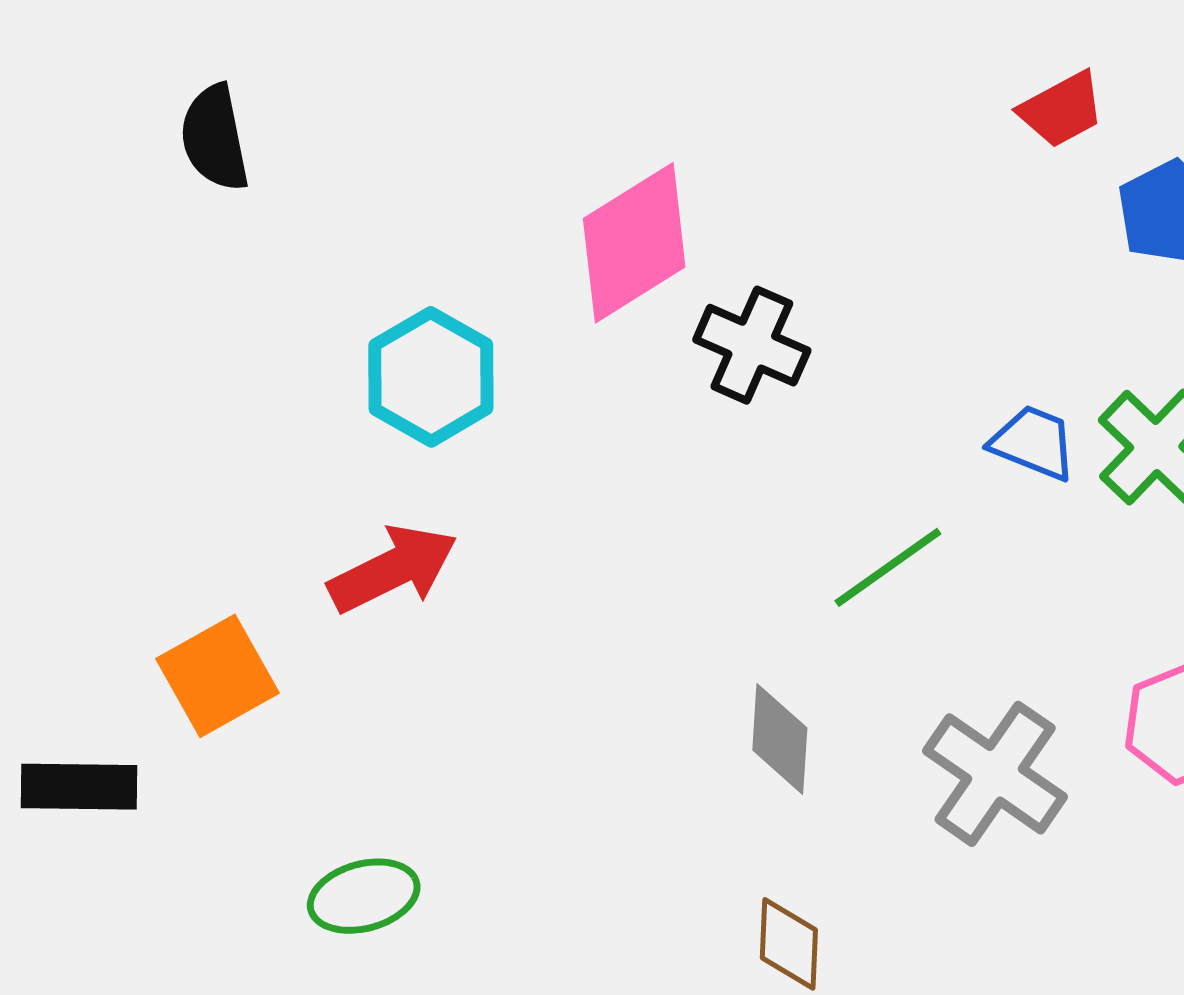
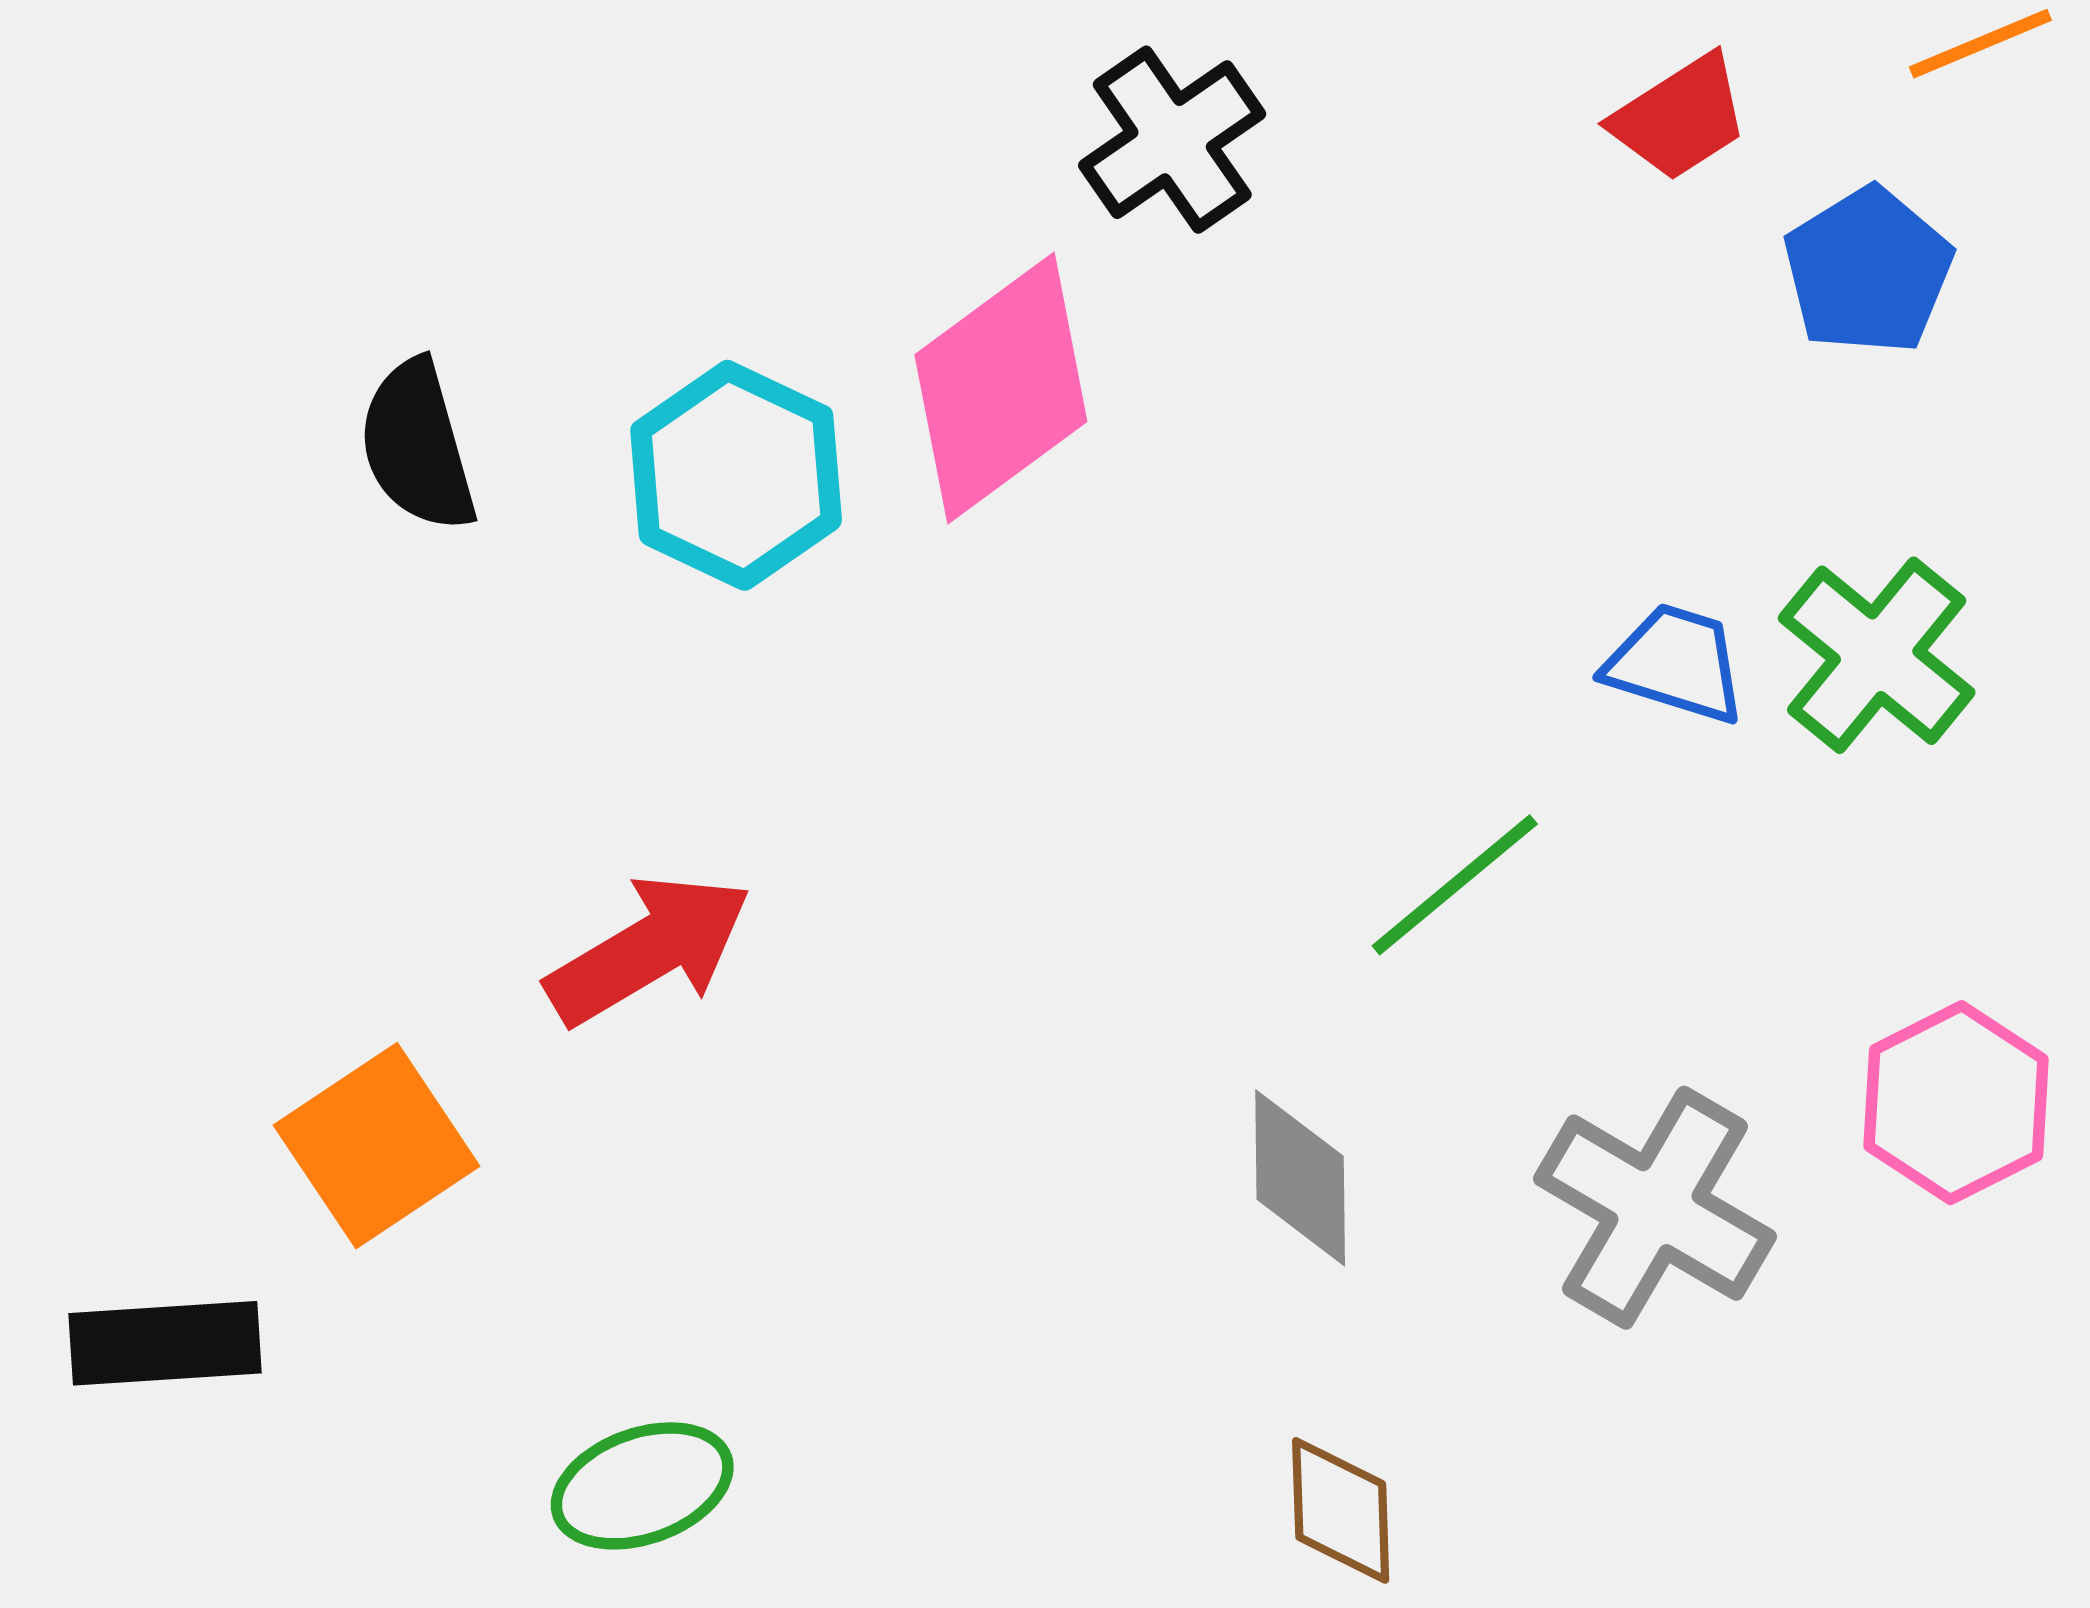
black semicircle: (215, 138) -> (417, 446), moved
black cross: (752, 345) -> (1172, 140), moved, turned 36
cyan hexagon: (431, 377) -> (736, 475), moved

